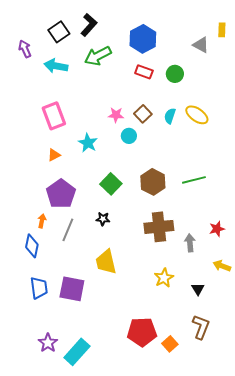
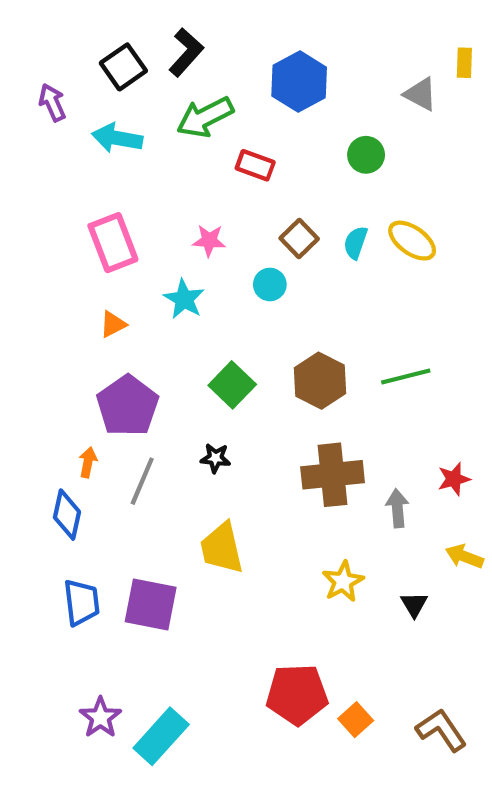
red rectangle: (144, 72) -> (255, 165), moved
pink star: (116, 115) -> (209, 241), moved
brown L-shape: (201, 327) -> (441, 730), moved, turned -55

